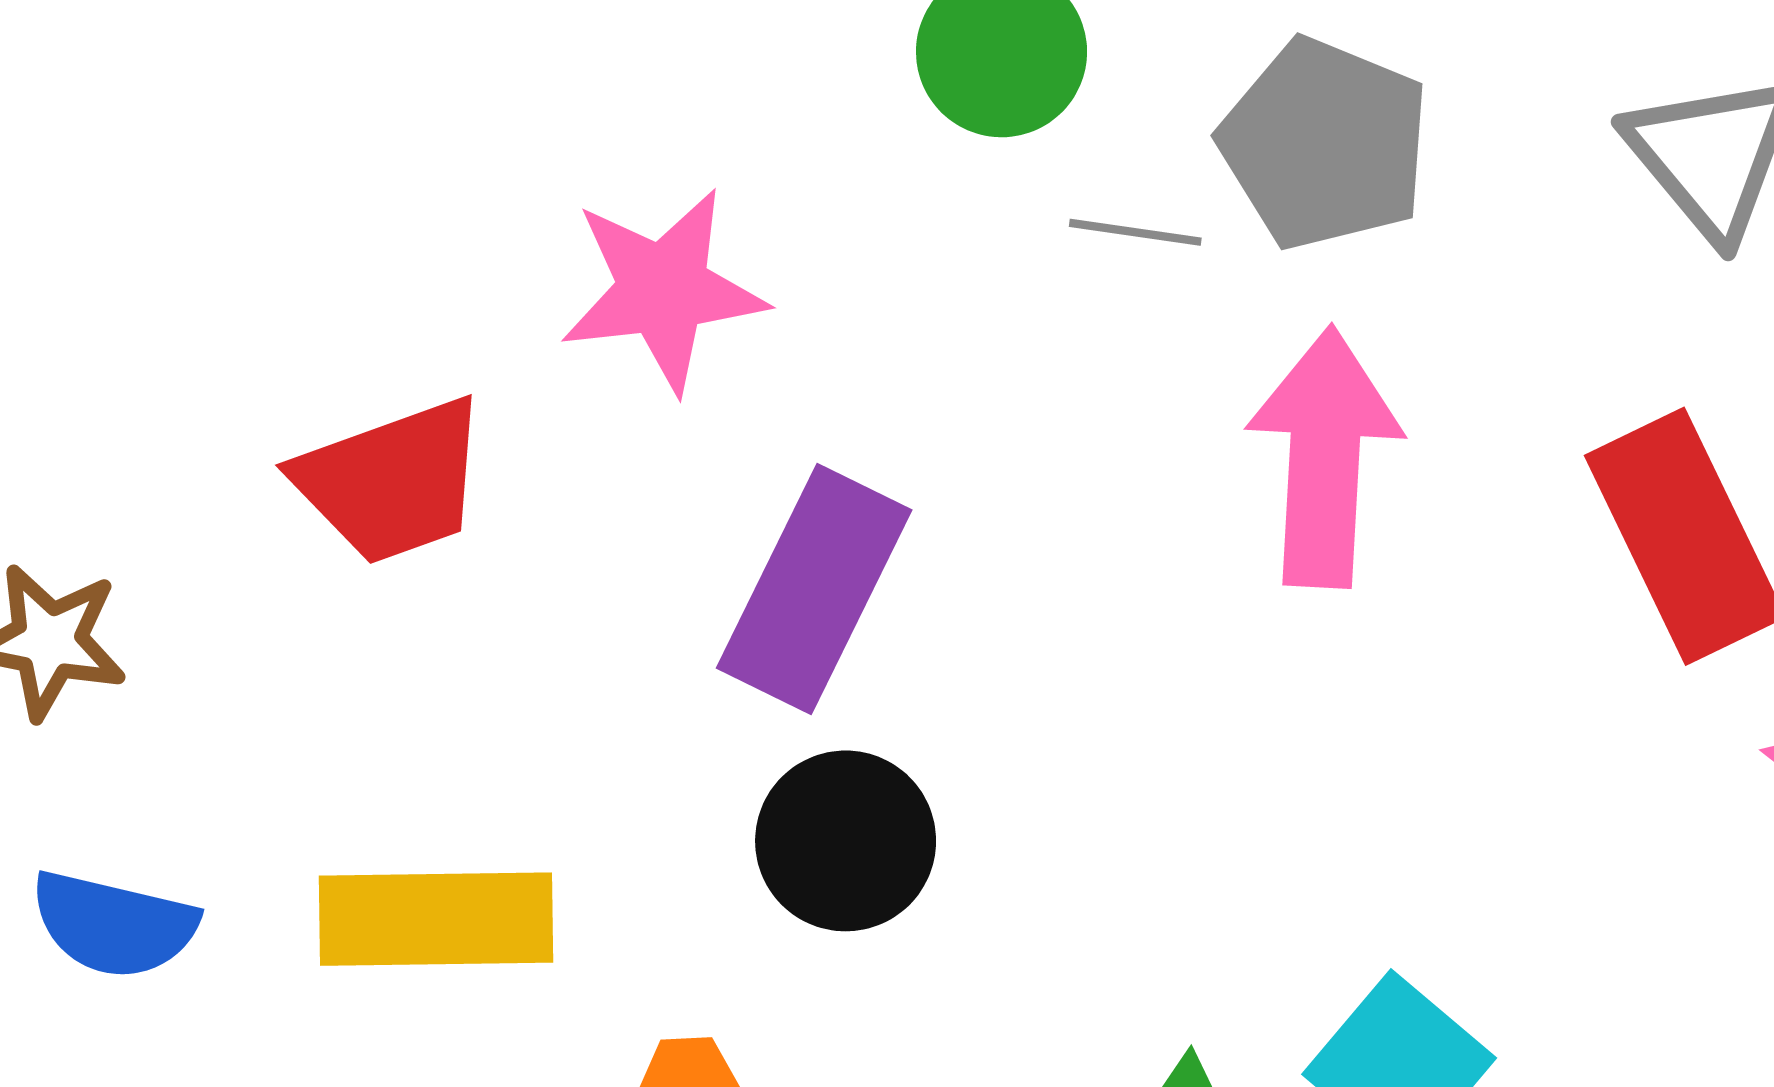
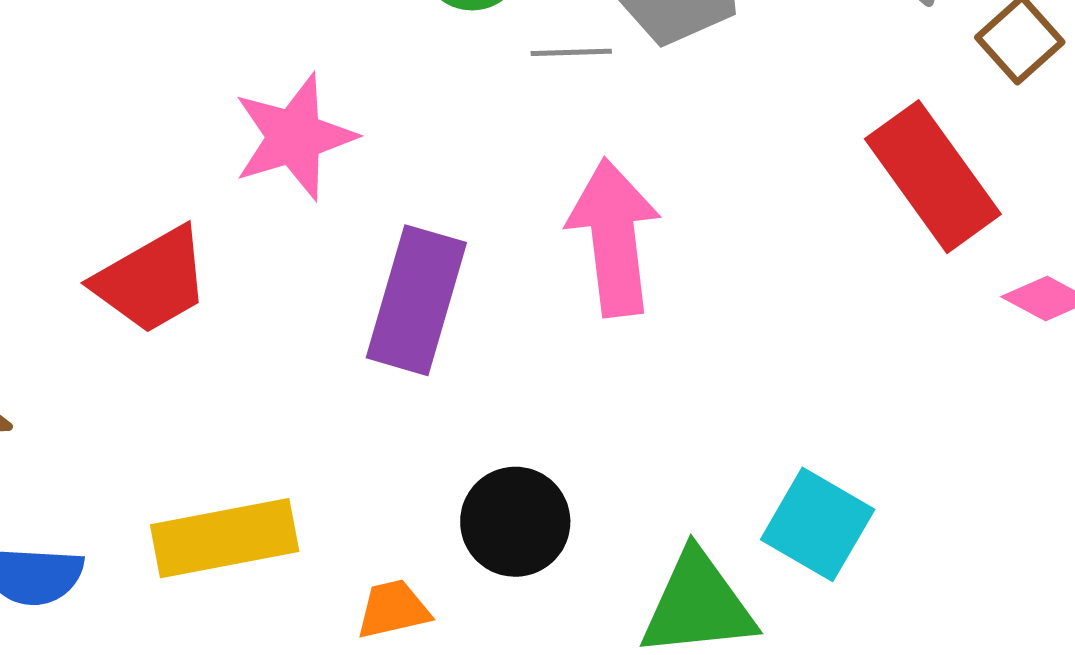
pink arrow: (1324, 457) -> (614, 237), moved
black circle: (846, 841) -> (515, 522), moved

